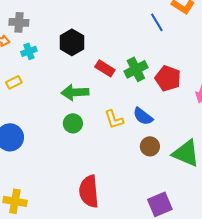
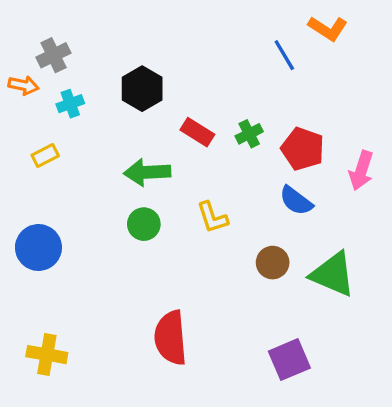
gray cross: (19, 22) -> (54, 55), turned -30
green cross: (136, 69) -> (249, 134), size x0.7
blue semicircle: (143, 116) -> (296, 201), moved

